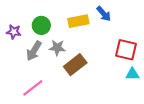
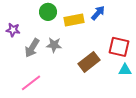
blue arrow: (104, 14) -> (98, 13), turned -98
green circle: (41, 25) -> (48, 12), moved
brown rectangle: (75, 65) -> (89, 62), moved

